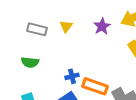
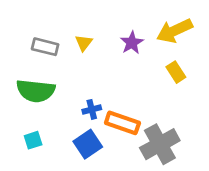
green semicircle: (30, 62) -> (36, 91), size x1.6

